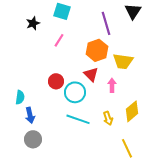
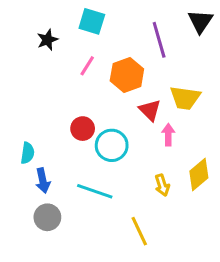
orange hexagon: (97, 50) -> (127, 75), moved
red triangle: (91, 74) -> (150, 110), moved
cyan line: (78, 119) -> (95, 191), moved
yellow line: (127, 148) -> (139, 231), moved

